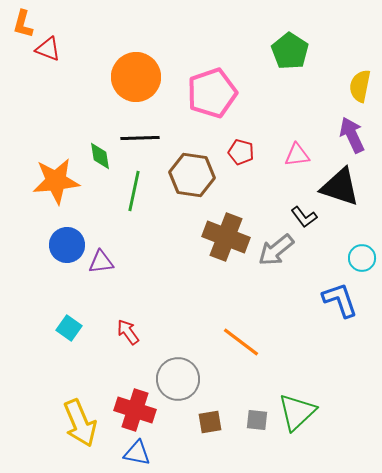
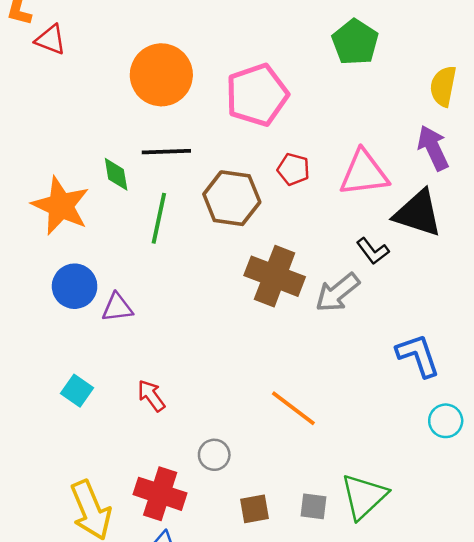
pink triangle: (297, 155) -> (364, 173), size x1.6
orange star: (56, 181) -> (61, 206), turned 30
cyan circle: (362, 258) -> (446, 421), moved
gray circle: (178, 379) -> (214, 455), size x0.6

